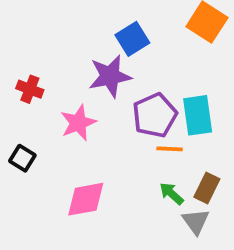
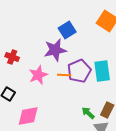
orange line: (170, 149) -> (64, 75), moved
pink diamond: (86, 199) -> (28, 116), moved

